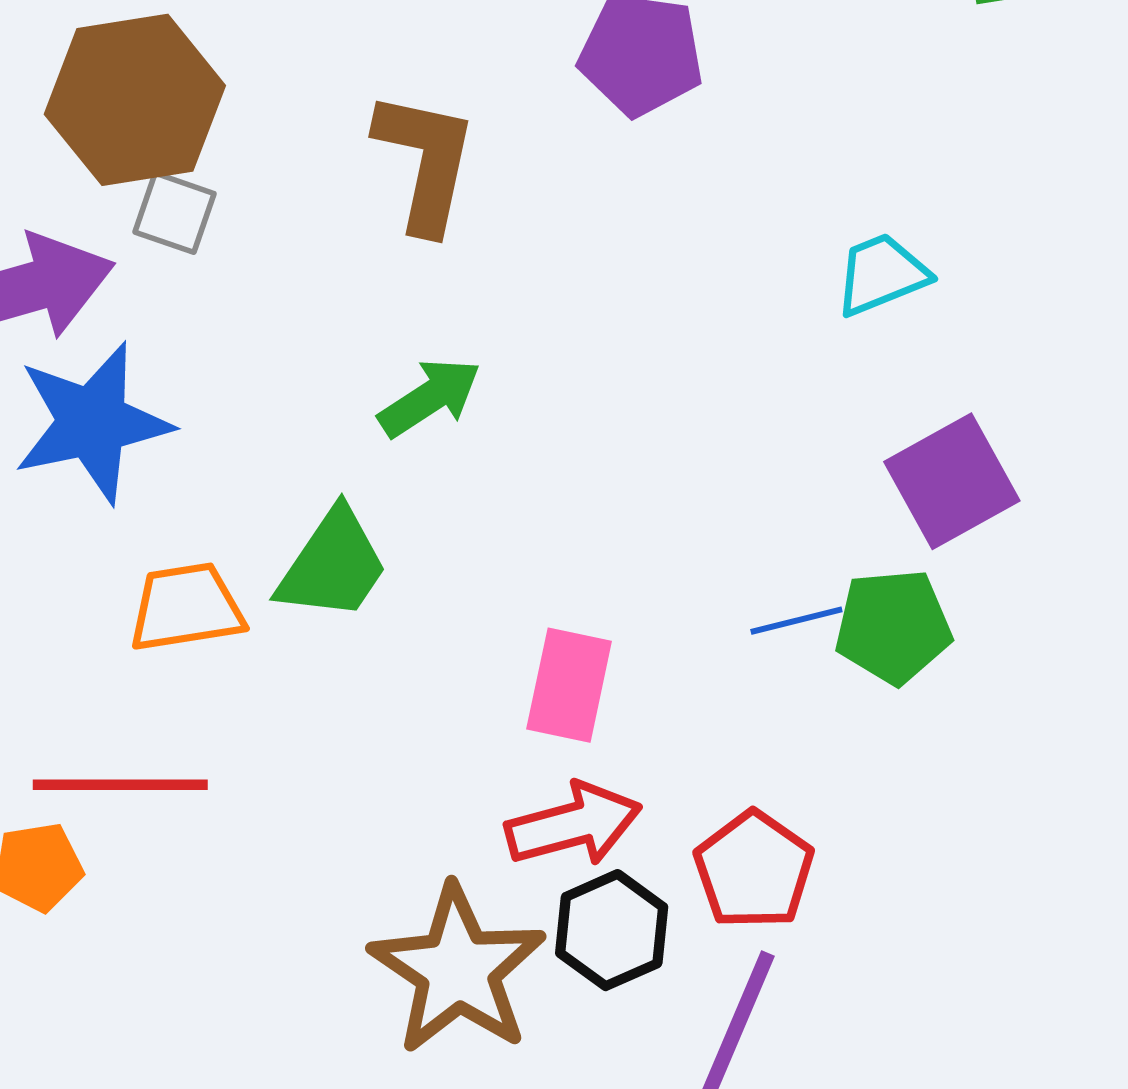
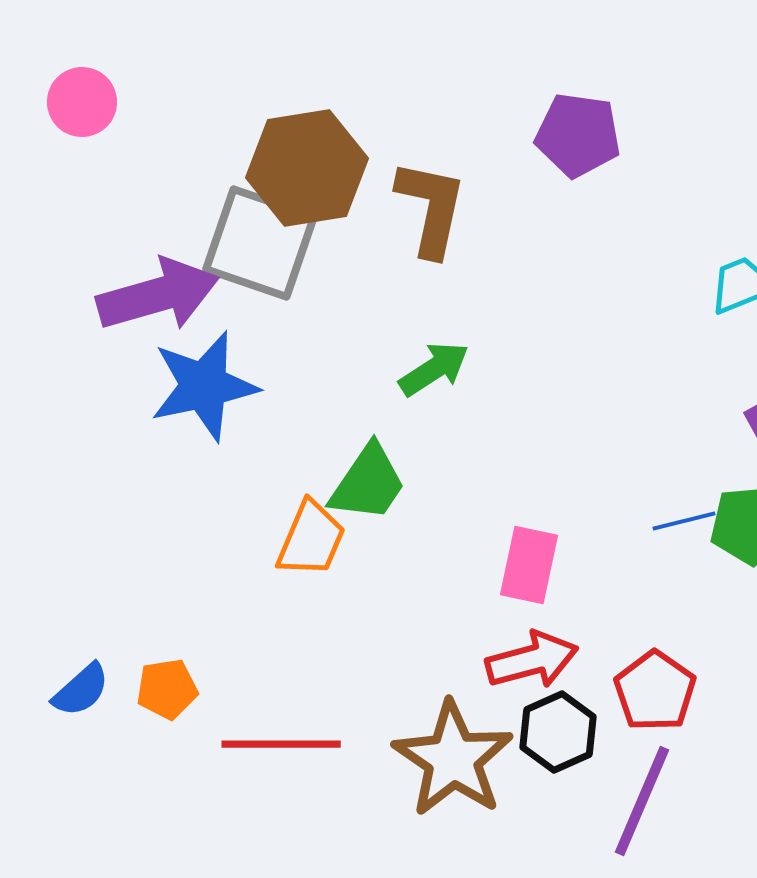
brown hexagon: (135, 100) -> (307, 168), moved
gray square: (175, 213) -> (260, 243), size x2.0
orange trapezoid: (186, 607) -> (311, 539), moved, turned 122
red line: (120, 785) -> (281, 744), moved

